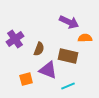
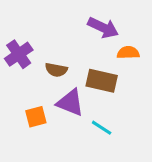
brown semicircle: (39, 49) -> (56, 70), turned 80
cyan line: (68, 86) -> (102, 128), turned 56

